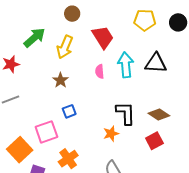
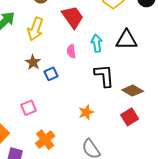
cyan arrow: (126, 65) -> (97, 43), size x0.7
blue square: (69, 111) -> (51, 74), moved
black L-shape: (126, 113) -> (104, 76), moved
pink square: (46, 132) -> (29, 108), moved, size x0.7

